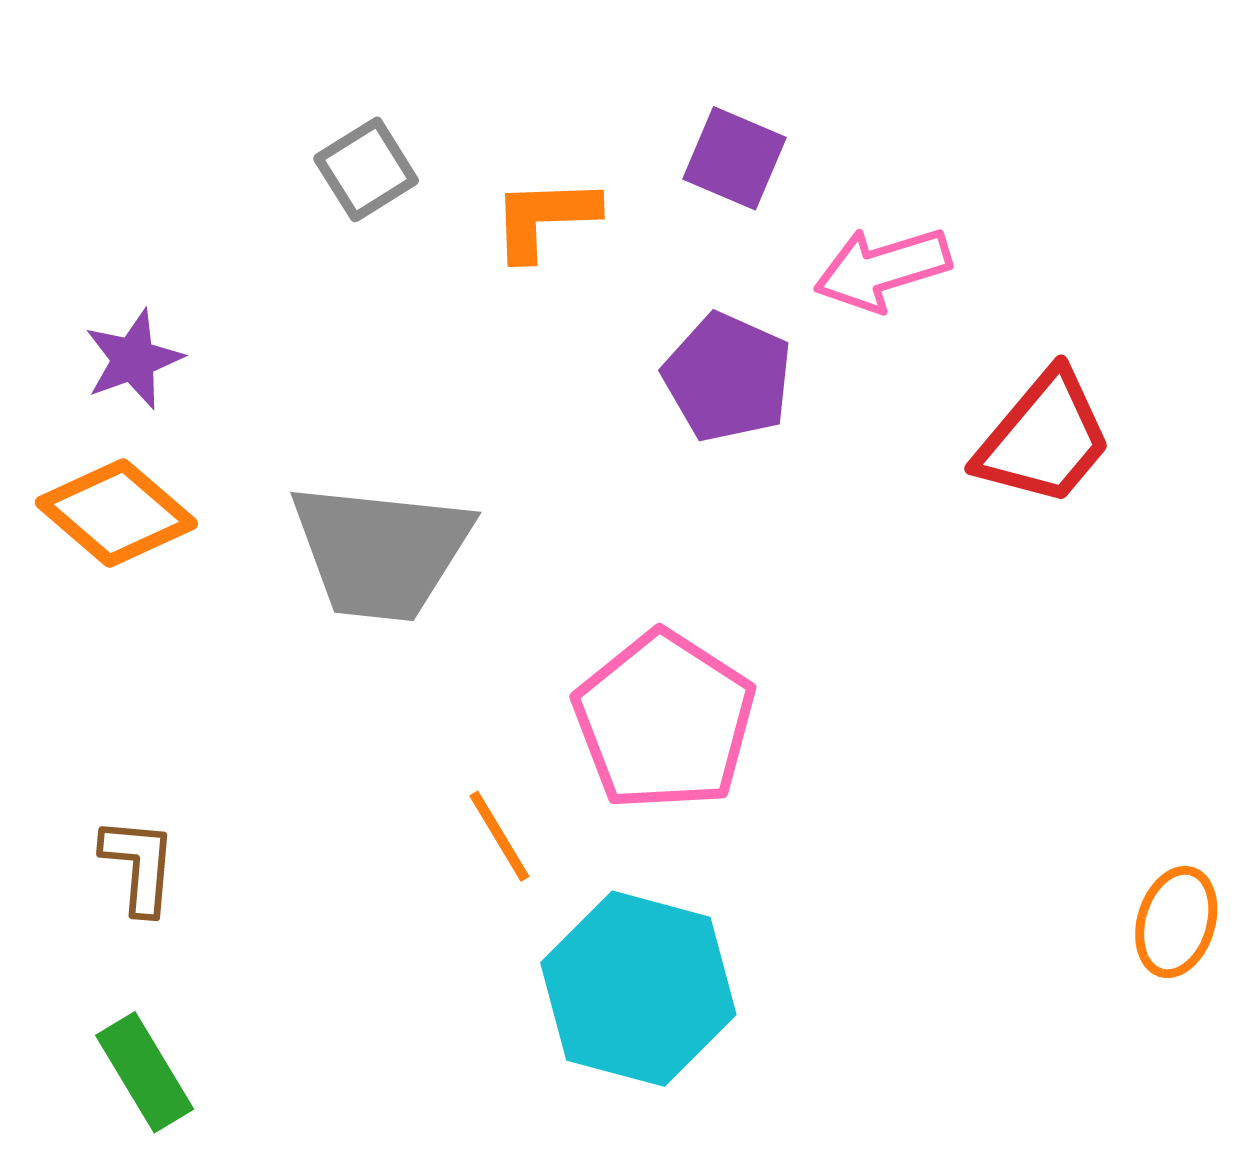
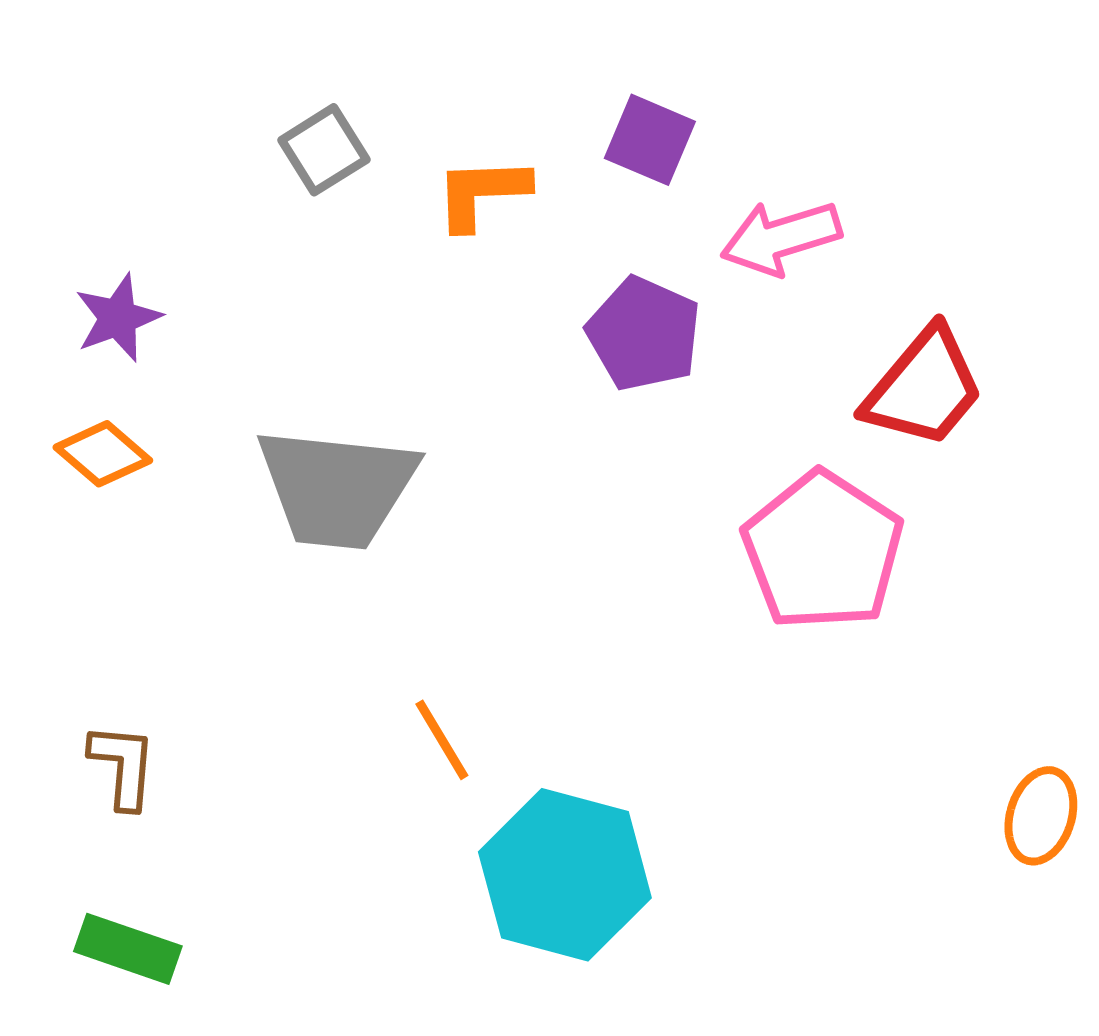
orange diamond: (116, 513) -> (103, 454), size x0.7
pink pentagon: (664, 721) -> (823, 551), moved
green rectangle: (145, 1072) -> (128, 949), turned -40

